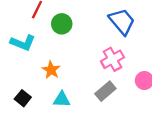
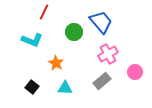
blue trapezoid: (122, 22) -> (101, 22), moved
green circle: (62, 24) -> (74, 32), moved

